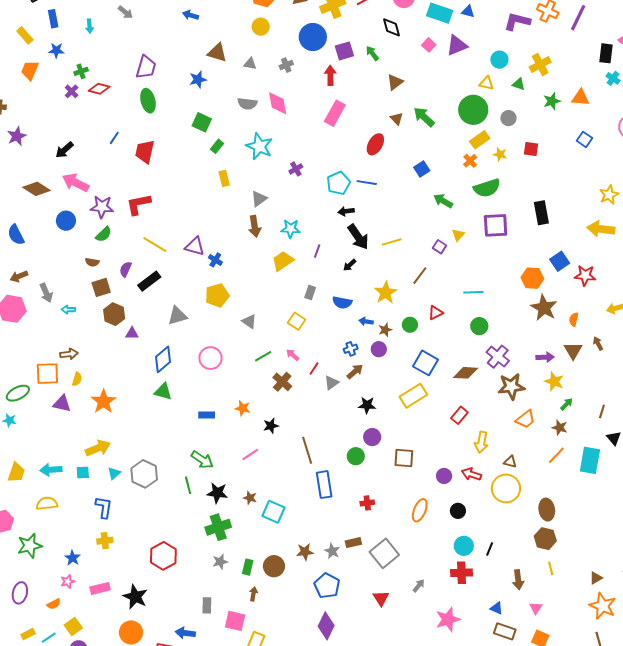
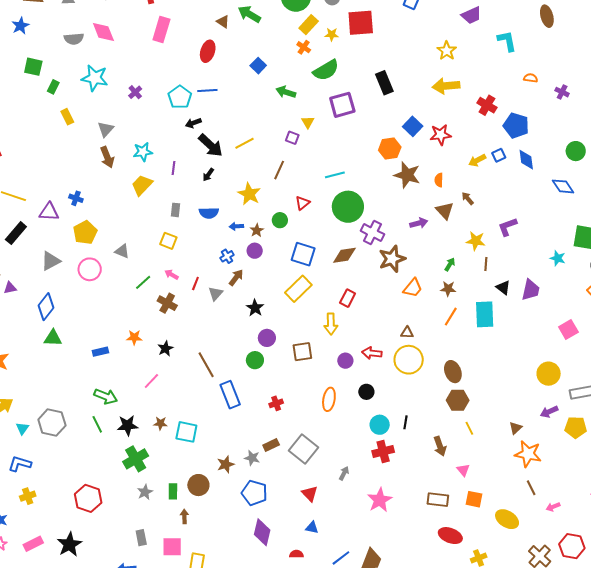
red square: (531, 149) -> (361, 23), size x1.8
purple triangle: (195, 246) -> (49, 212), moved
green circle: (479, 326) -> (348, 207), size x1.8
pink circle: (211, 358) -> (90, 269), moved
yellow star: (554, 381) -> (476, 241), moved
black star: (367, 405) -> (255, 308), turned -30
yellow arrow: (481, 442) -> (331, 324), moved
blue L-shape: (104, 507) -> (20, 464), turned -70
black star: (135, 597) -> (69, 544), turned 30
blue triangle: (497, 608) -> (312, 528), moved

